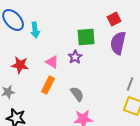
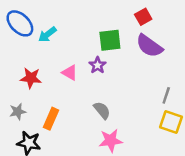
cyan arrow: (35, 30) -> (47, 34), turned 63
purple semicircle: (118, 43) -> (149, 46), turned -65
orange rectangle: (48, 85) -> (51, 119), moved

